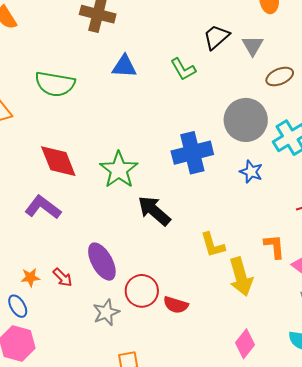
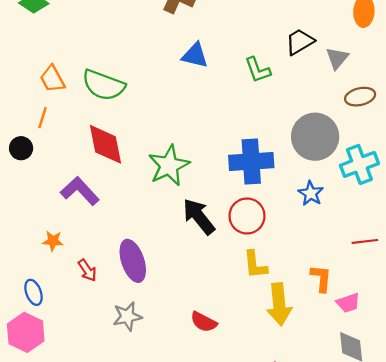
green semicircle: (55, 84) -> (103, 85), moved
orange star: (30, 277) -> (53, 241), moved
red circle: (142, 291) -> (247, 216), moved

